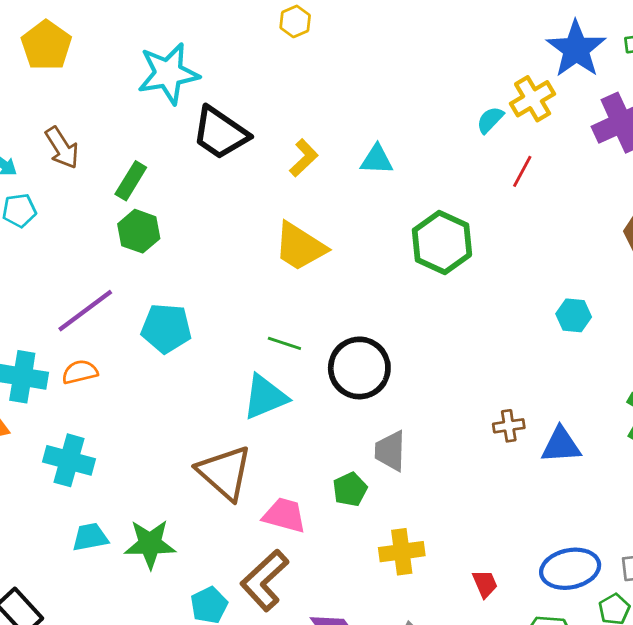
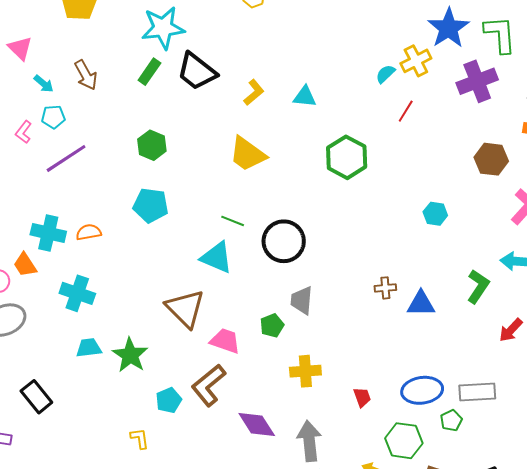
green rectangle: (131, 181) -> (149, 72), moved
green hexagon: (139, 231) -> (152, 145), moved
purple line: (85, 311) -> (66, 158), moved
cyan triangle: (265, 397) -> (217, 257), turned 42
green star: (150, 544) -> (130, 355), turned 30

